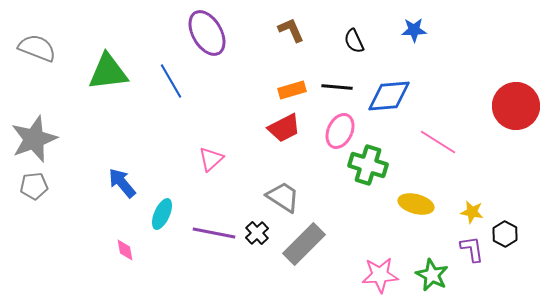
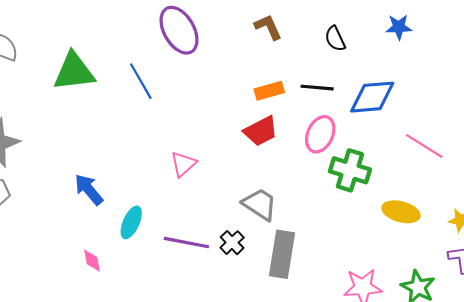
gray rectangle: (304, 244) -> (282, 254), turned -36

